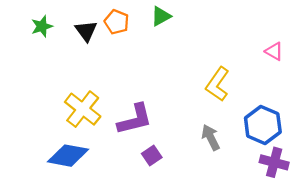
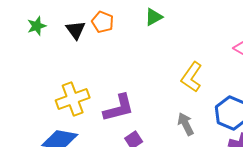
green triangle: (161, 16) -> (154, 17), moved
yellow cross: (83, 109) -> (73, 99), turned 32

